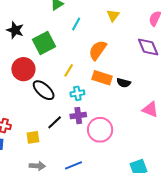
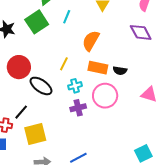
green square: (44, 43) -> (37, 22), moved
black line: (55, 122) -> (21, 112), moved
pink circle: (100, 130) -> (105, 96), moved
yellow square: (33, 137) -> (35, 134), size x1.6

